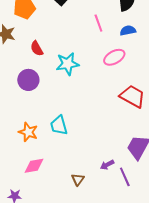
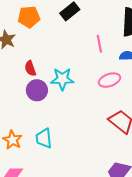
red semicircle: (37, 48) -> (30, 68), moved
purple circle: (28, 80) -> (37, 90), moved

